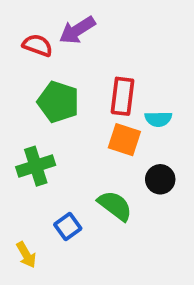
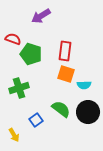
red semicircle: (38, 45) -> (13, 39), moved
cyan semicircle: (158, 119) -> (84, 85), moved
black circle: (160, 179) -> (88, 112), moved, size x1.5

